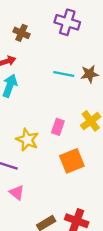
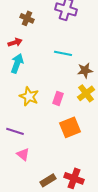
brown star: (90, 74) -> (85, 70), moved
yellow star: (27, 140) -> (29, 96), moved

